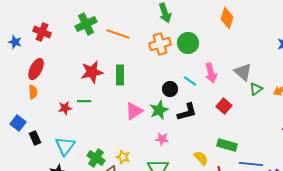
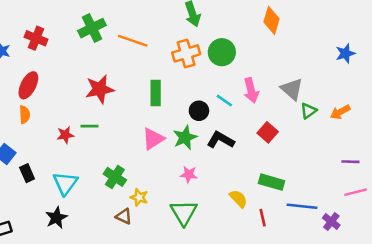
green rectangle: (120, 75) -> (156, 93), moved
black L-shape: (187, 112) -> (221, 140), turned -135
green cross: (96, 158) -> (115, 177), moved

